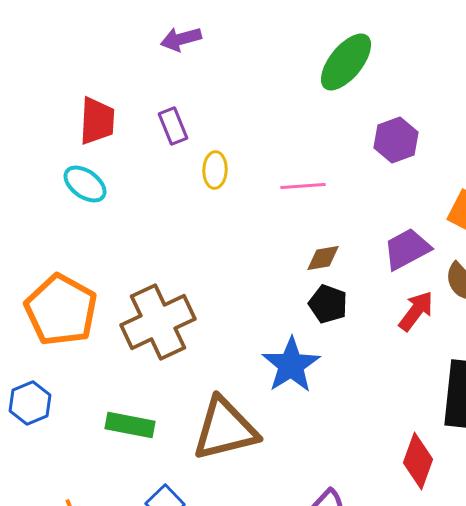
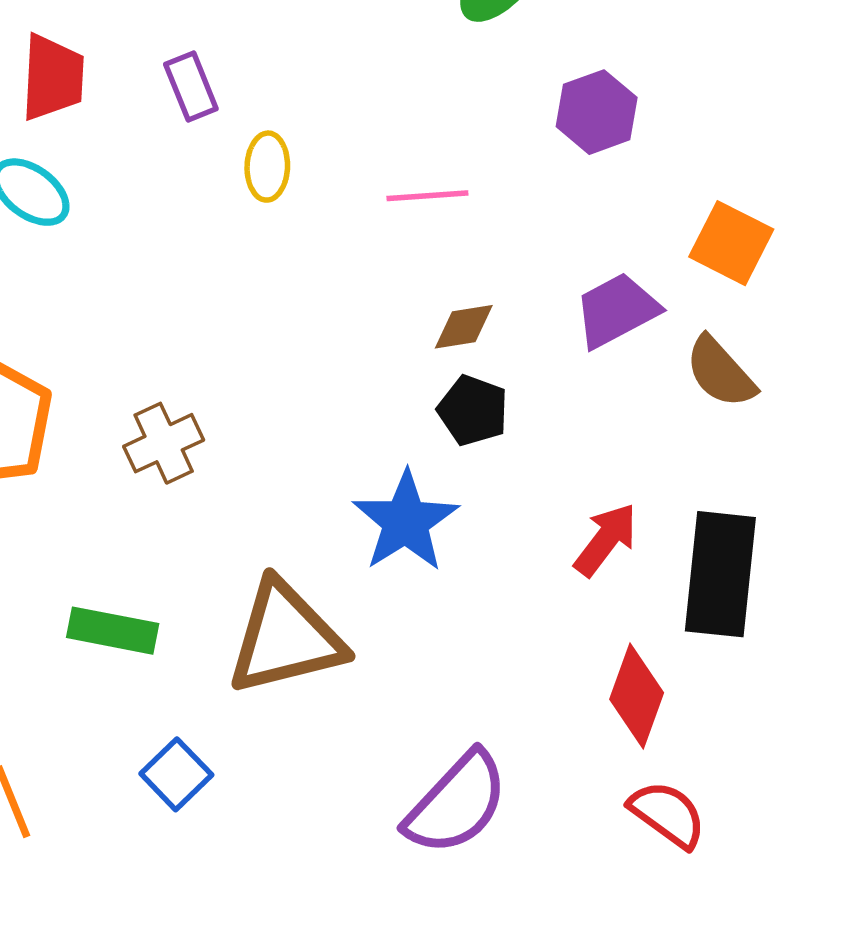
red arrow: (416, 311) -> (606, 540), moved
brown cross: (158, 322) -> (164, 443), size x0.6

